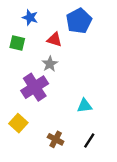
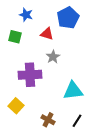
gray star: (50, 64) -> (53, 57), moved
purple cross: (35, 87) -> (30, 75), turned 30
cyan triangle: (85, 106) -> (73, 91), size x1.5

